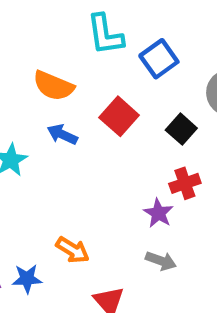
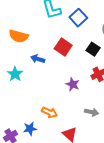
orange semicircle: (53, 86) -> (19, 36), moved
purple star: (158, 213) -> (73, 84), moved

